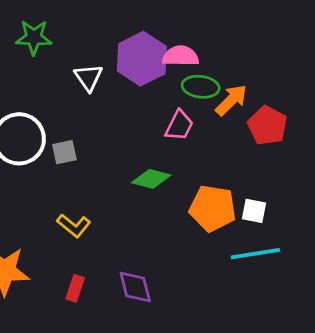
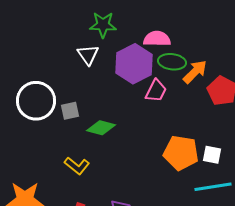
green star: (34, 37) -> (103, 25), moved
purple hexagon: (142, 59) -> (134, 64), moved
green diamond: (151, 179) -> (101, 128), moved

